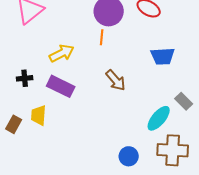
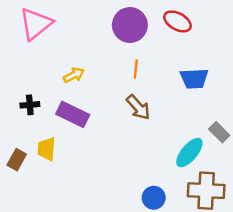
orange line: (102, 37) -> (136, 69), moved
yellow arrow: (62, 53) -> (74, 75), size x0.7

